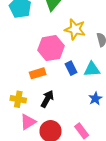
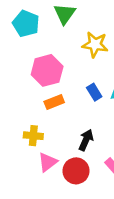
pink hexagon: (51, 48) -> (47, 70), moved
black arrow: (47, 99) -> (86, 140), moved

